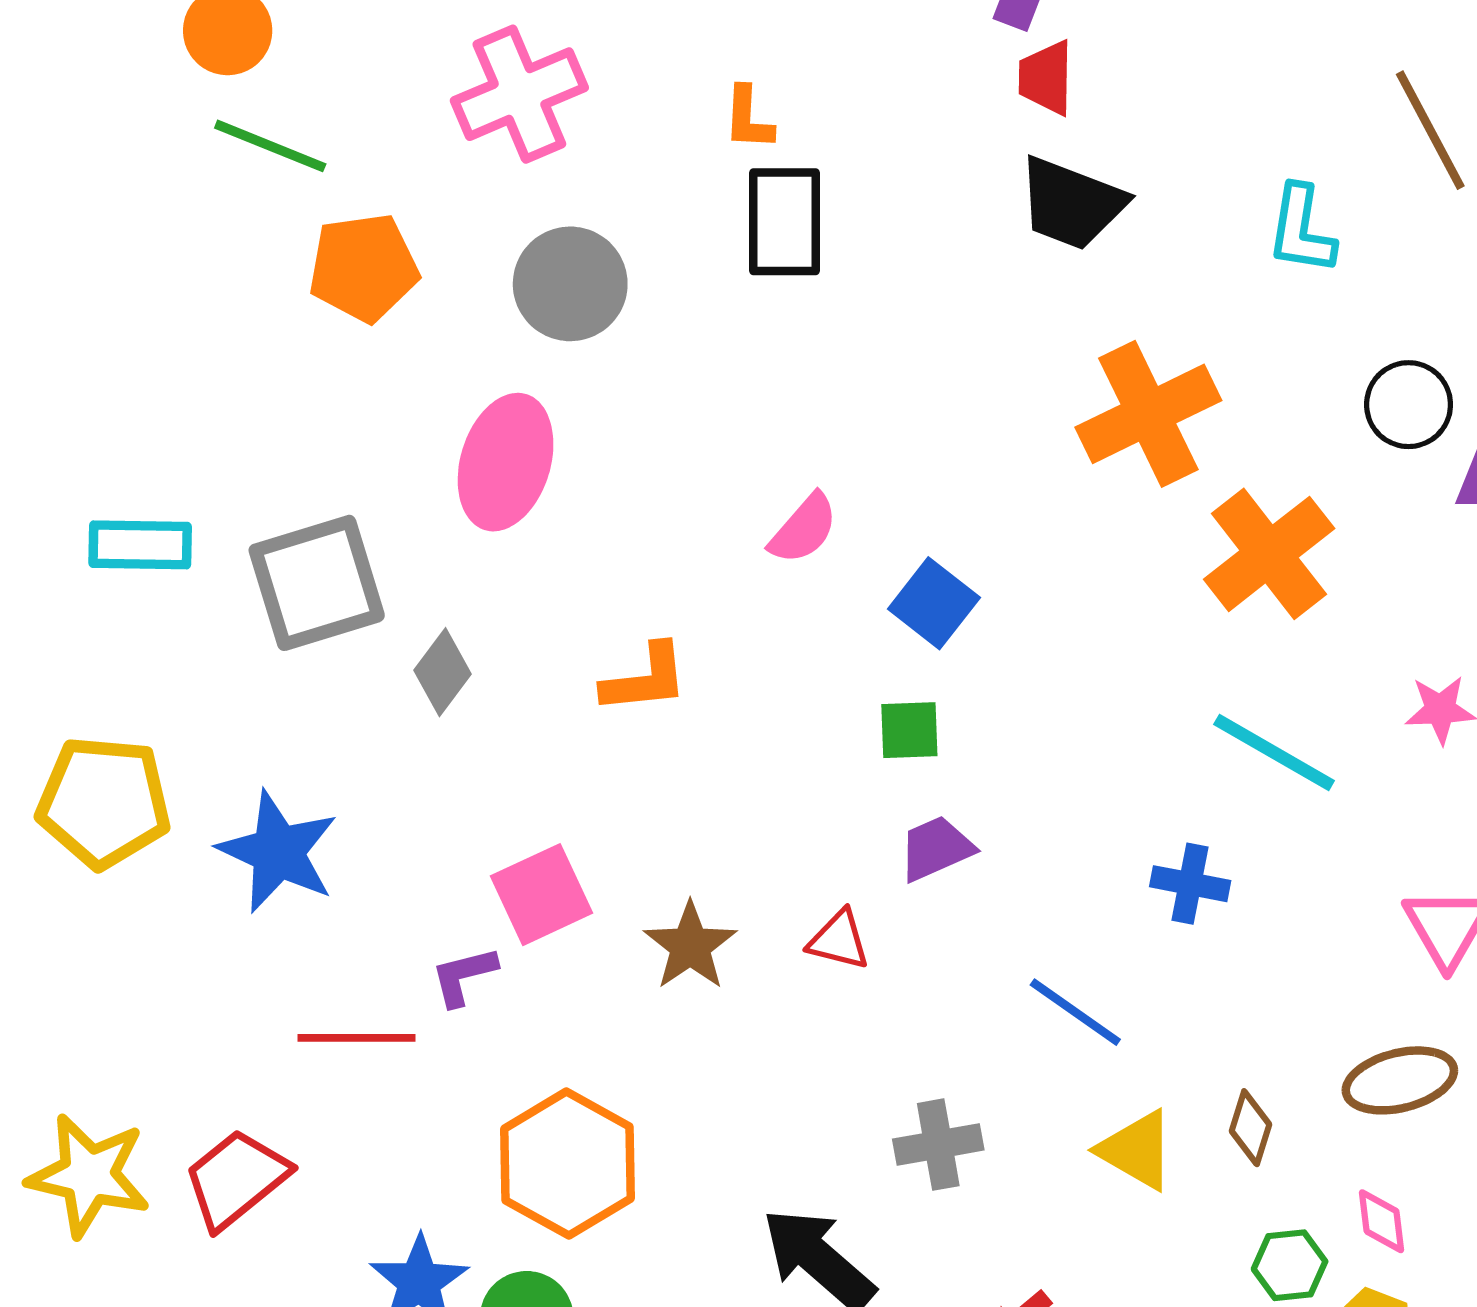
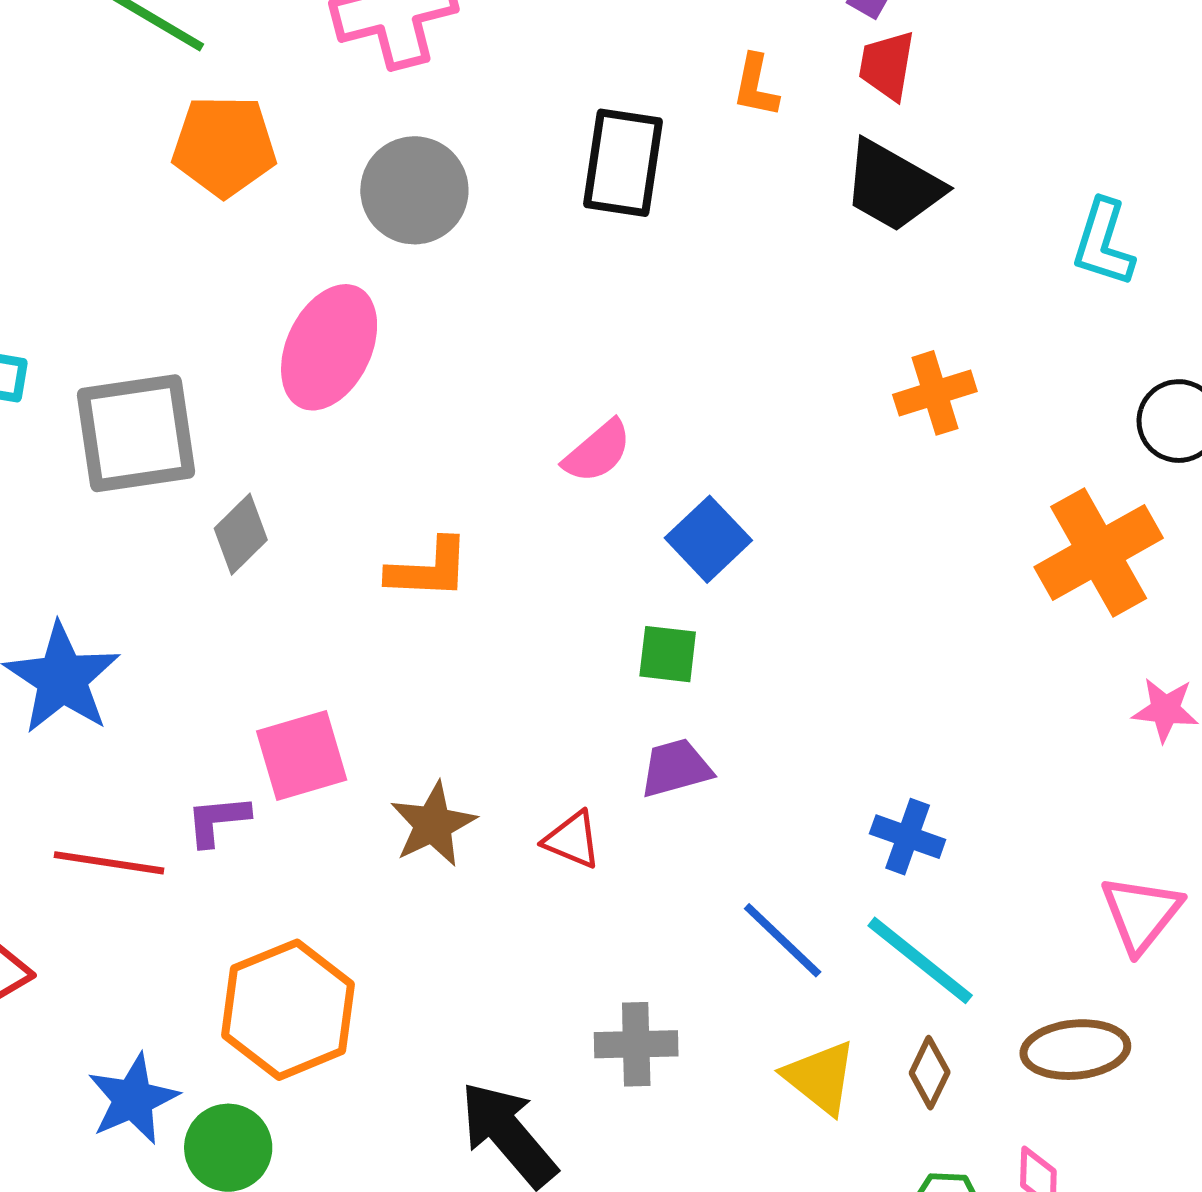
orange L-shape: (748, 118) -> (756, 86), moved
orange cross: (1148, 414) -> (935, 393), size x0.6
orange cross: (1269, 554) -> (1099, 553), moved
cyan line: (1274, 752) -> (920, 960), moved

